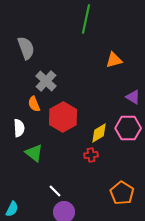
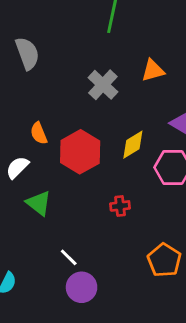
gray cross: (46, 81) -> (103, 85), moved
white semicircle: (19, 128) -> (17, 167), turned -132
yellow diamond: (99, 133) -> (133, 145), moved

